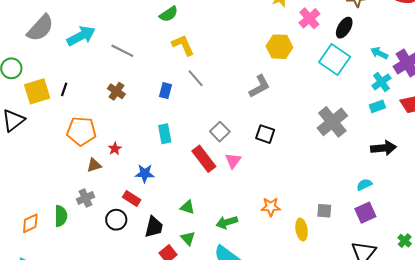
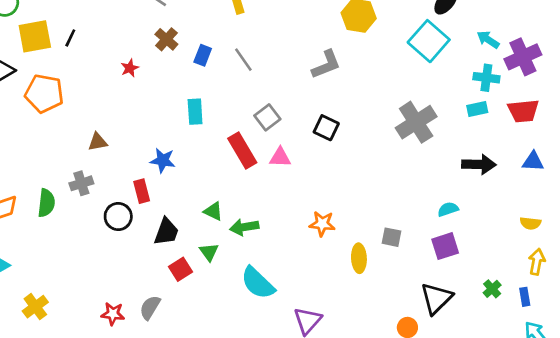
gray line: (196, 78) -> (243, 60), moved
cyan cross: (381, 82) -> (486, 78), turned 36
brown cross: (116, 91) -> (166, 39), moved
orange pentagon: (81, 131) -> (44, 93), moved
red star: (115, 149) -> (130, 68), moved
pink triangle: (233, 161) -> (280, 157), turned 48
red rectangle: (132, 198) -> (142, 191), turned 36
green arrow: (227, 222) -> (244, 227), moved

